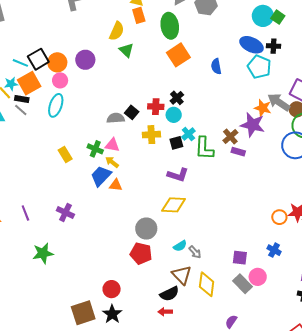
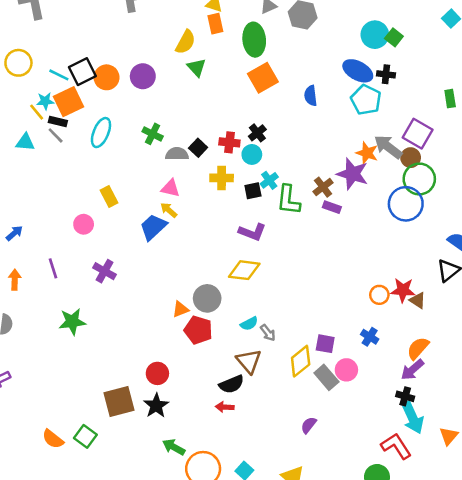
pink circle: (60, 80) -> (84, 224), moved
green cross: (95, 149) -> (153, 134), moved
orange triangle: (116, 185) -> (180, 309), moved, turned -32
yellow diamond: (207, 284) -> (301, 361), moved, turned 40

